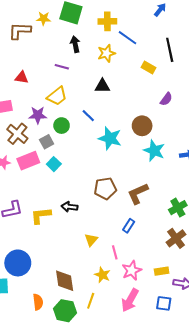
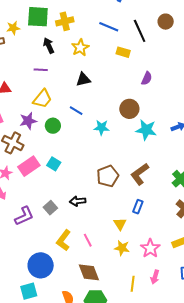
yellow cross: (107, 21) -> (65, 21), moved
blue line: (127, 38) -> (109, 27), moved
cyan star: (110, 138) -> (102, 128), size x0.7
gray square: (47, 142) -> (50, 208), moved
yellow L-shape: (41, 216) -> (64, 240), moved, turned -35
yellow triangle: (91, 240) -> (120, 224), moved
pink line: (115, 252) -> (88, 240), moved
yellow star: (102, 275) -> (122, 248), moved
pink arrow: (130, 300) -> (155, 277), size x0.6
yellow line: (91, 301) -> (133, 284), moved

